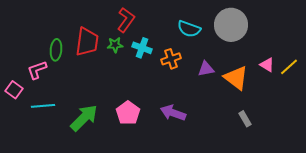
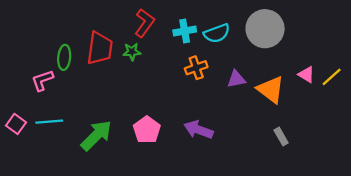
cyan semicircle: (189, 29) -> (217, 33), turned -40
cyan cross: (142, 48) -> (185, 31), moved, turned -30
pink square: (14, 90) -> (16, 124), moved

